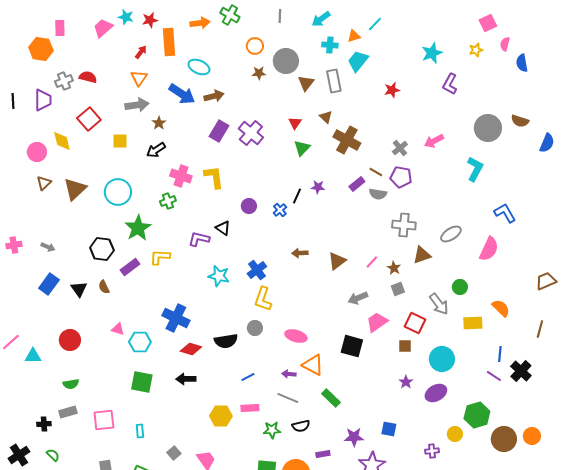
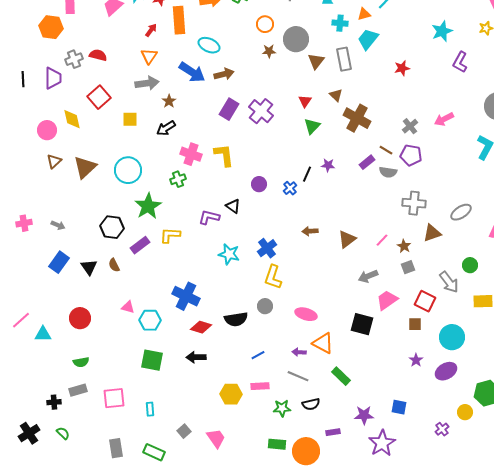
purple cross: (432, 451) -> (442, 429), turned -32

